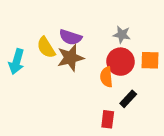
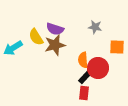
cyan arrow: (17, 62) -> (13, 48), turned 42
red circle: (121, 62) -> (98, 68), moved
black rectangle: (128, 99) -> (85, 77), moved

